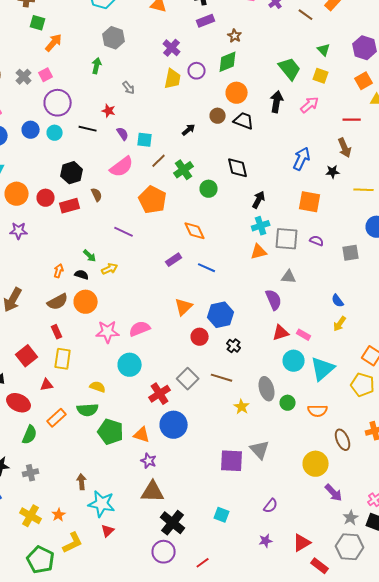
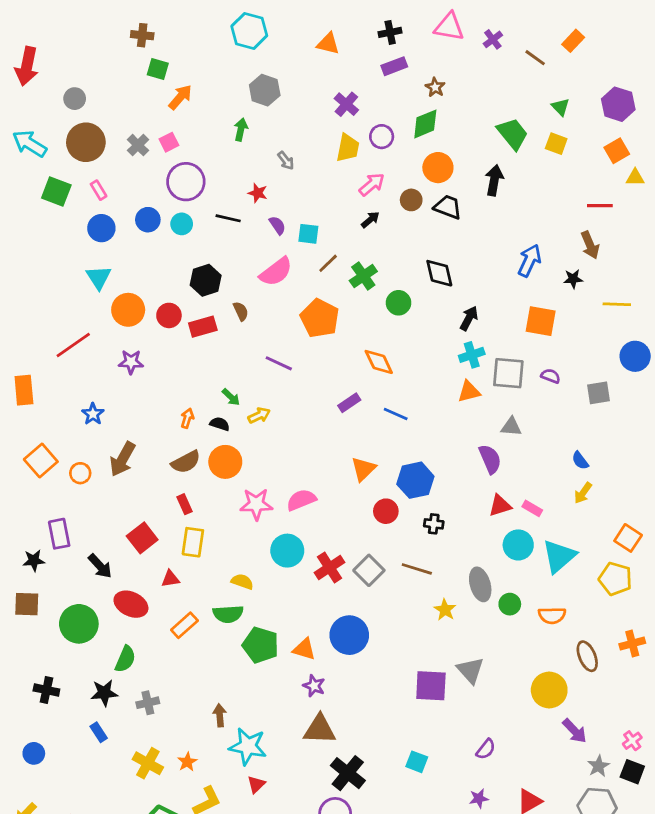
pink arrow: (310, 105) -> (372, 184), moved
black cross: (234, 346) -> (434, 524), turned -32
red cross: (160, 394) -> (330, 568), moved
green semicircle: (30, 435) -> (125, 659), moved

